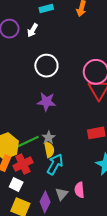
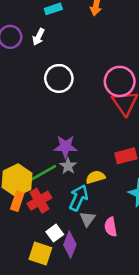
purple star: (46, 102) -> (65, 147), moved
yellow semicircle: (49, 150) -> (95, 177), moved, turned -91
white square: (16, 184) -> (55, 233), moved, turned 32
gray triangle: (62, 194) -> (87, 219), moved

